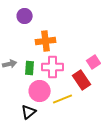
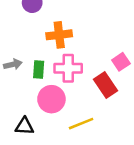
yellow line: (63, 99) -> (81, 124), moved
black triangle: (29, 112) -> (24, 126), moved, turned 42

